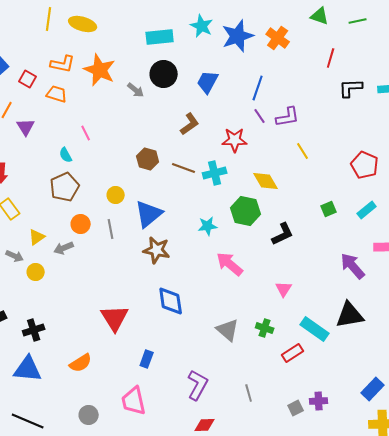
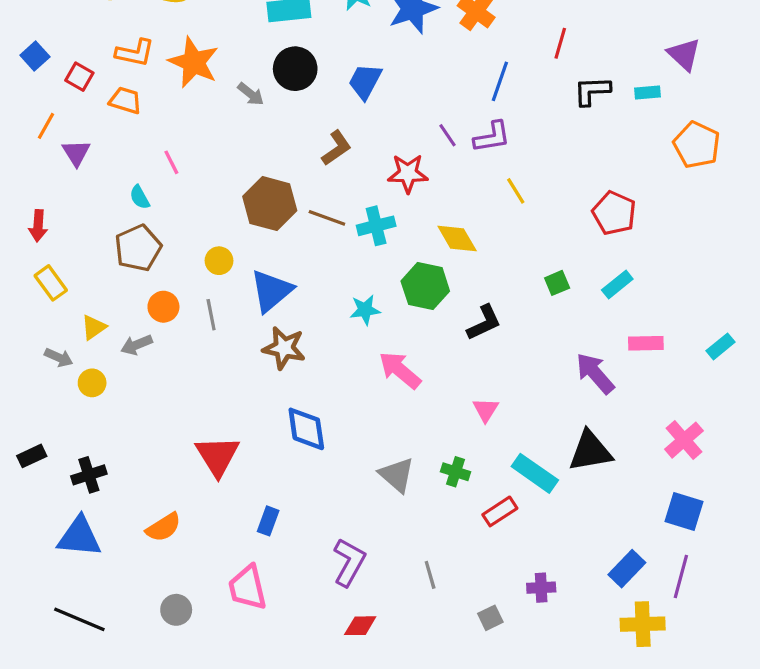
blue line: (258, 88) -> (500, 81), moved
brown hexagon: (148, 159) -> (270, 204), size x1.5
gray square: (296, 408) -> (490, 618), moved

